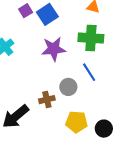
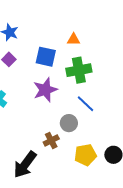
blue square: (47, 14) -> (46, 57), moved, turned -30

